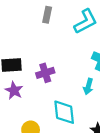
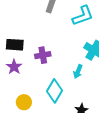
cyan diamond: (64, 112) -> (54, 91), turned 30

